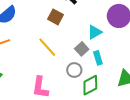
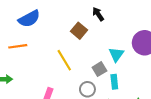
cyan triangle: (95, 32) -> (116, 54), turned -35

